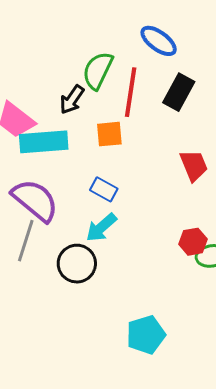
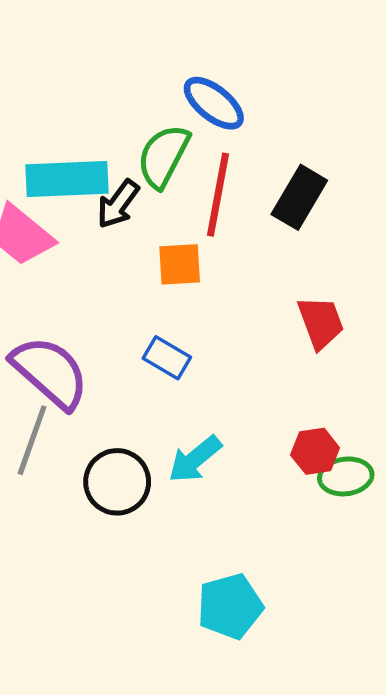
blue ellipse: (159, 41) -> (214, 103), moved
cyan rectangle: (44, 142) -> (67, 179), moved
cyan arrow: (101, 227) -> (195, 459), moved

